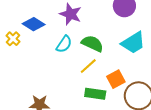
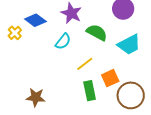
green semicircle: (92, 44) -> (97, 32), moved
green rectangle: (95, 94) -> (90, 91), turned 66

